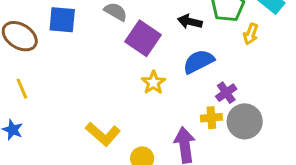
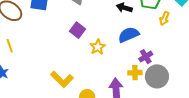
purple square: (143, 38) -> (78, 30), moved, size x0.7

